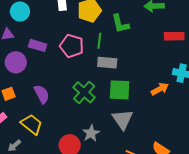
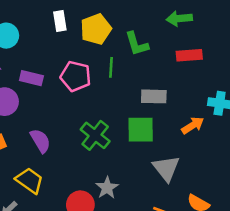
red rectangle: (174, 36) -> (189, 55), moved
gray rectangle: (107, 63) -> (154, 96), moved
gray triangle: (123, 119) -> (166, 168), moved

